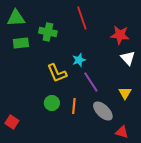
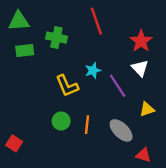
red star: (120, 35) -> (141, 41), turned 30
white triangle: (128, 58) -> (140, 68), moved
purple line: (91, 82) -> (118, 86), moved
yellow triangle: (125, 93) -> (147, 109), turned 40

